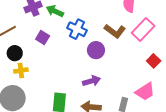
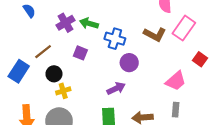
purple circle: (96, 50) -> (129, 63), moved
purple arrow: (91, 81) -> (116, 88), moved
pink trapezoid: (145, 92) -> (176, 81), moved

